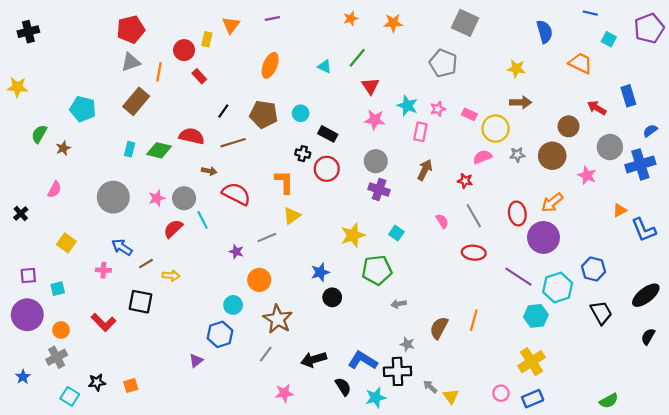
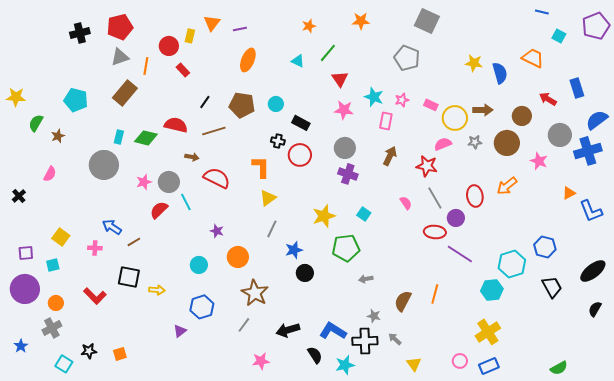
purple line: (272, 19) -> (240, 29), moved
orange star: (351, 19) -> (309, 26), moved
black cross: (28, 32) -> (80, 33), moved
blue semicircle: (545, 32) -> (500, 73), moved
yellow star: (17, 87) -> (16, 97), moved
brown arrow: (521, 102) -> (483, 110), moved
blue semicircle: (650, 131) -> (597, 120), size x1.6
red star: (465, 181) -> (427, 166), size x1.5
gray circle: (113, 197) -> (104, 165), moved
gray line: (267, 237) -> (272, 229), moved, turned -42
purple circle: (543, 237) -> (456, 218), moved, size x0.6
yellow square: (66, 243) -> (61, 237), moved
yellow arrow: (171, 276) -> (157, 290), moved
purple line: (518, 277) -> (460, 254), moved
cyan circle: (233, 305) -> (199, 265), moved
gray arrow: (430, 387) -> (395, 339), moved

